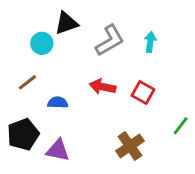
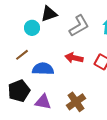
blue semicircle: (58, 103) -> (43, 69), size x1.5
brown cross: (130, 146) -> (76, 102), moved

